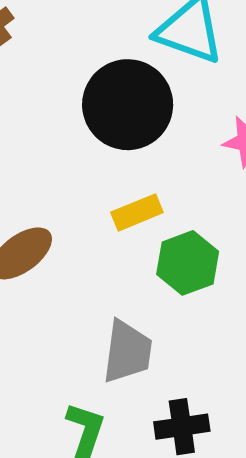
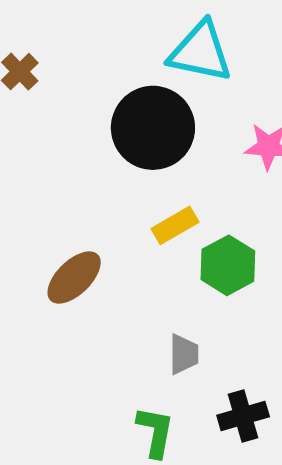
gray trapezoid: (127, 352) -> (184, 354), size x0.7

